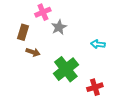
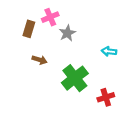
brown rectangle: (23, 32) -> (29, 29), moved

